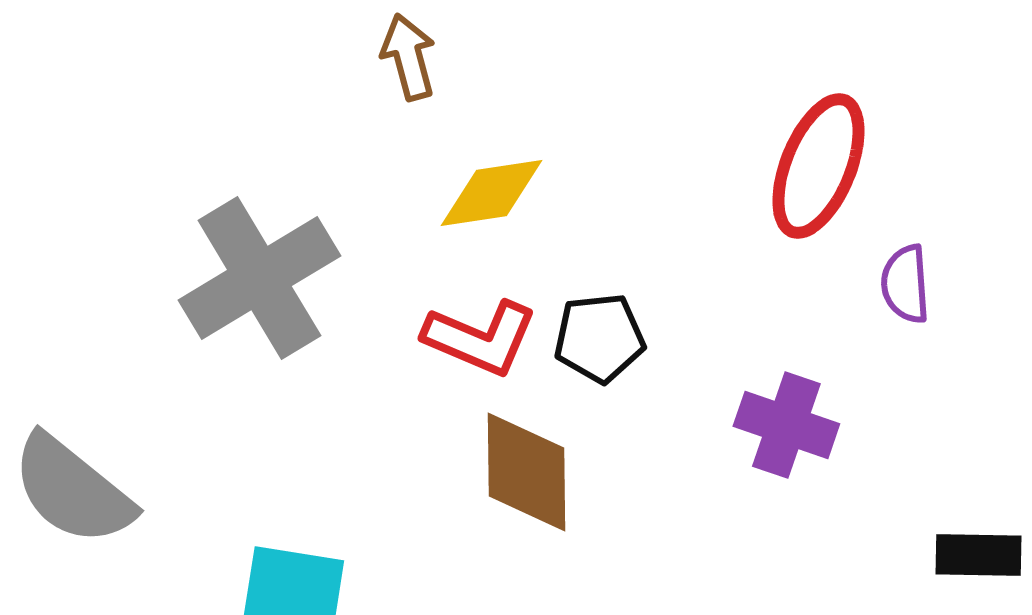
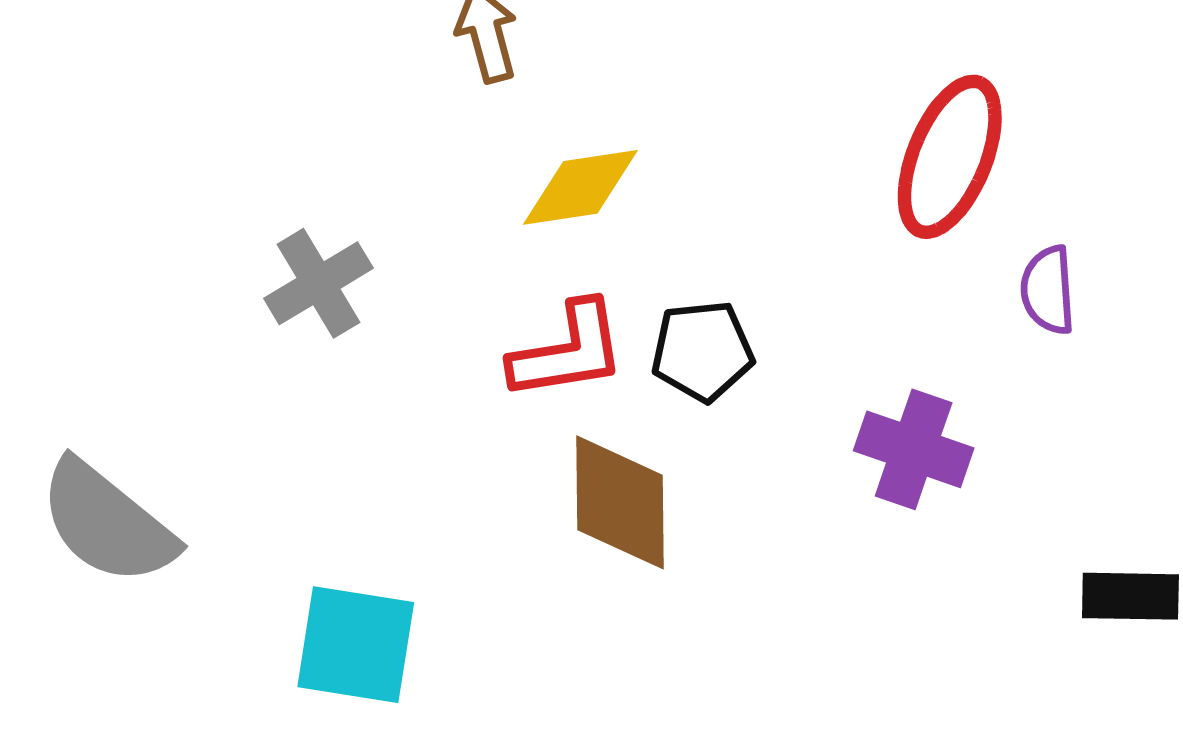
gray cross: (259, 278) -> (318, 283), size x0.6
red L-shape: (480, 338) -> (568, 351), turned -32

